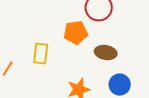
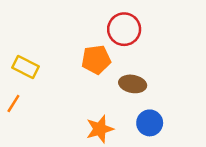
yellow rectangle: (41, 54) -> (26, 67), moved, turned -70

